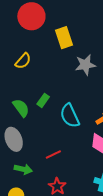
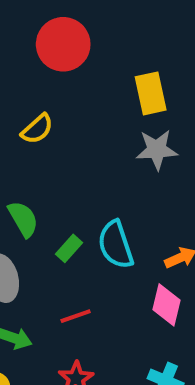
yellow rectangle: (64, 38) -> (151, 93), moved
green rectangle: (43, 100) -> (69, 248), moved

